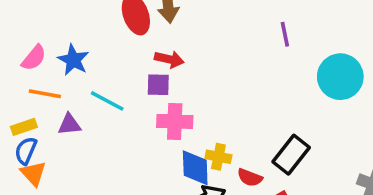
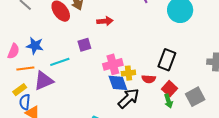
red arrow: (169, 59) -> (105, 21), moved
cyan line: (107, 101) -> (60, 62), turned -30
pink cross: (175, 121) -> (113, 64), moved
purple triangle: (69, 124) -> (44, 81), size x1.5

